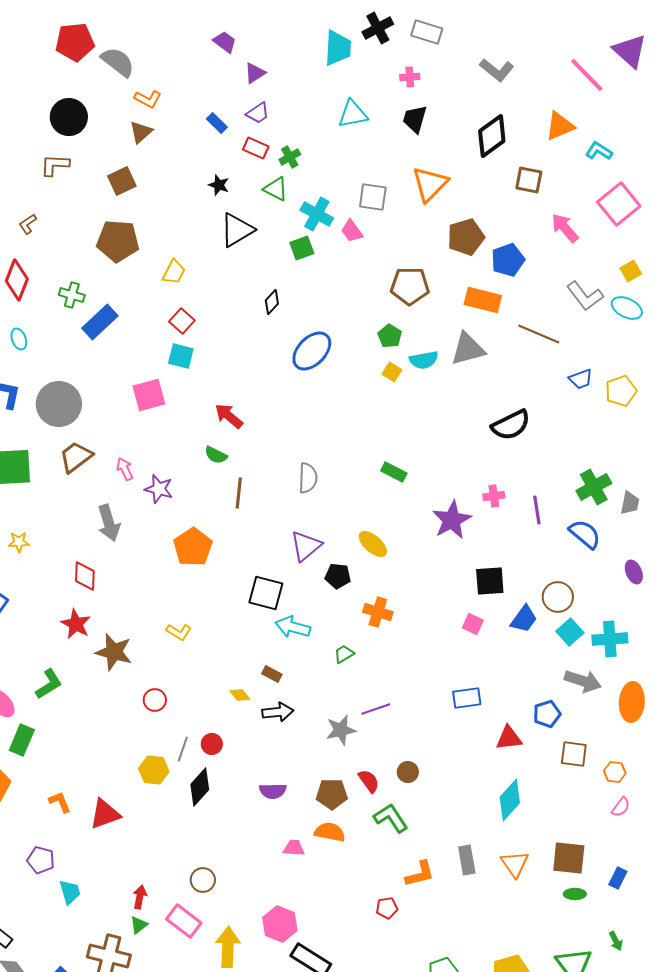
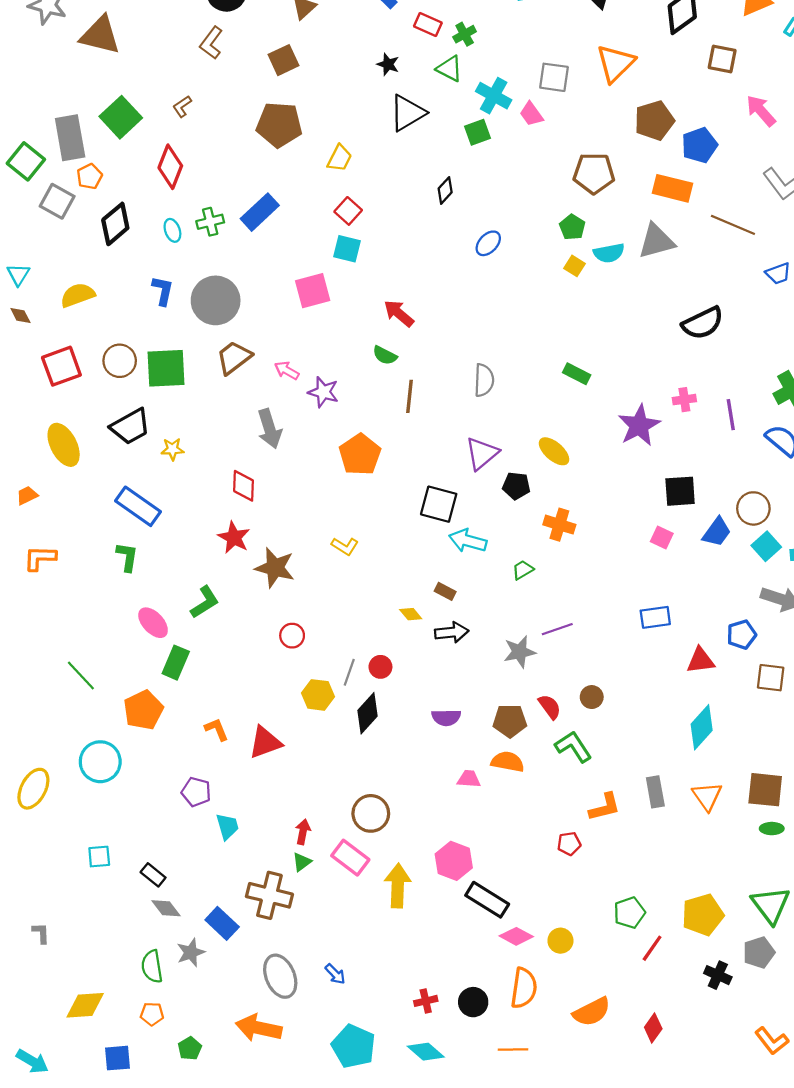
brown L-shape: (55, 165) -> (211, 43), turned -56
green cross: (72, 295) -> (210, 222), moved, turned -30
blue ellipse: (312, 351) -> (488, 243), size x0.6
pink arrow: (125, 469) -> (287, 370), turned -35
red circle: (155, 700) -> (292, 636), moved
brown circle: (203, 880) -> (371, 813), size x1.4

